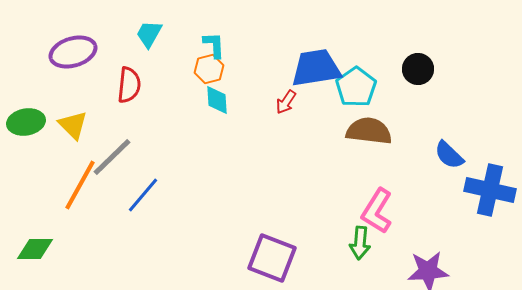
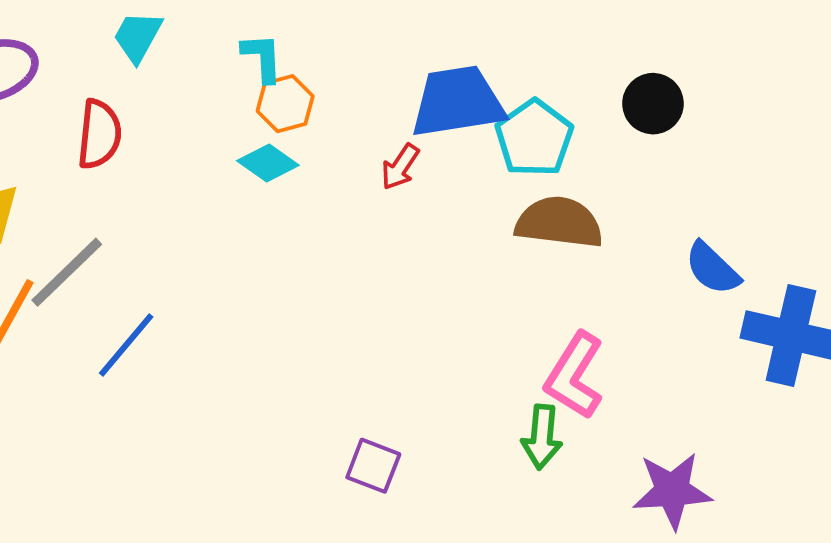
orange hexagon: (209, 69) -> (285, 104), moved
cyan diamond: (217, 100) -> (268, 163), turned -52
purple square: (272, 258) -> (373, 466), size x0.6

